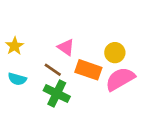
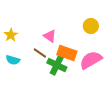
yellow circle: (115, 53) -> (91, 26), moved
green cross: (57, 94) -> (57, 65), moved

